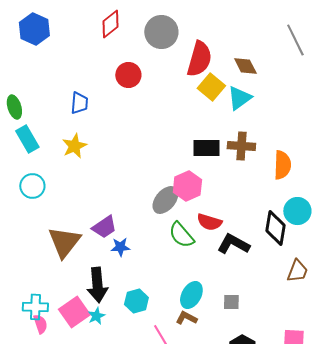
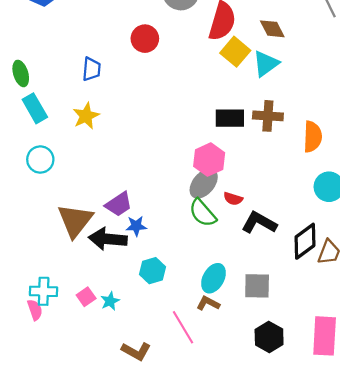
gray ellipse: (165, 200) -> (204, 183), moved
red semicircle: (209, 222) -> (233, 199), size x0.7
black diamond: (275, 228) -> (305, 241), moved, turned 44
black arrow: (97, 285) -> (108, 239), moved, turned 100
cyan hexagon: (136, 301) -> (152, 271), moved
gray square: (231, 302) -> (257, 286), size x1.5
pink square: (74, 312) -> (86, 297), size x0.6
pink semicircle: (40, 324) -> (35, 310), moved

